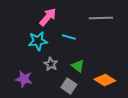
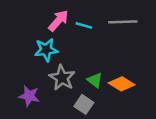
cyan line: (69, 37) -> (84, 25), moved
gray star: (51, 64) -> (62, 78), size x1.5
orange diamond: (105, 80) -> (122, 84), moved

